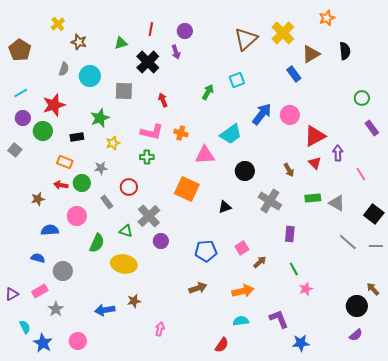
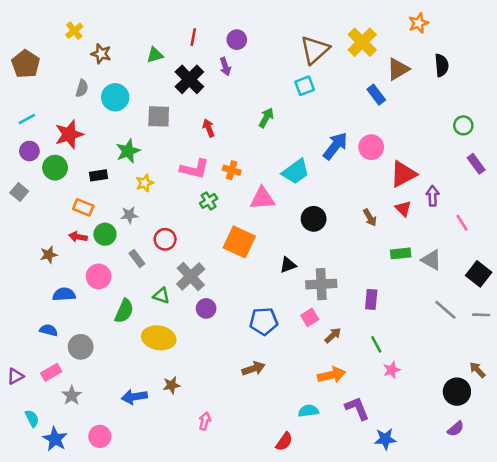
cyan square: (237, 80) -> (305, 86), moved
green cross: (147, 157) -> (209, 201), moved, turned -32
gray cross: (270, 201) -> (321, 284), moved, turned -35
orange arrow: (243, 291) -> (331, 375), moved

